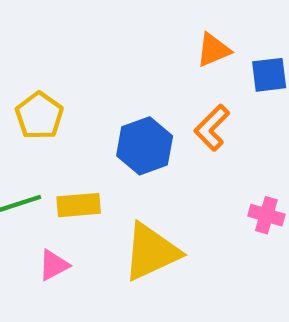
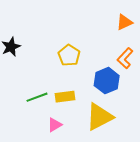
yellow pentagon: (39, 116) -> (69, 55), moved
blue hexagon: (145, 146) -> (107, 81), moved

